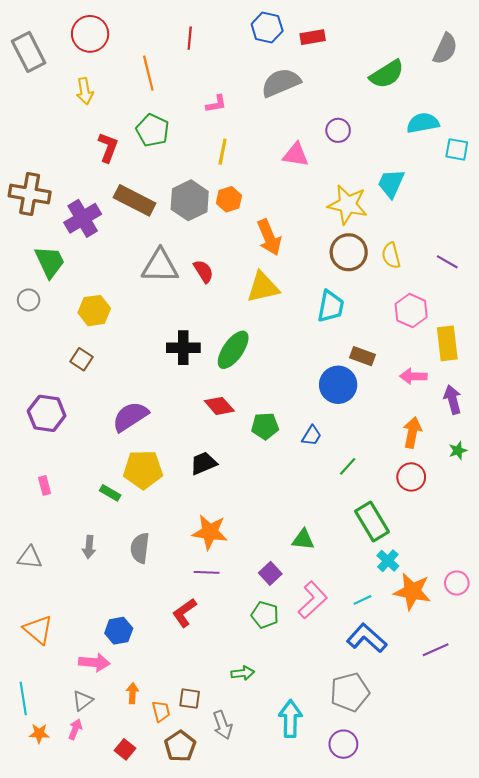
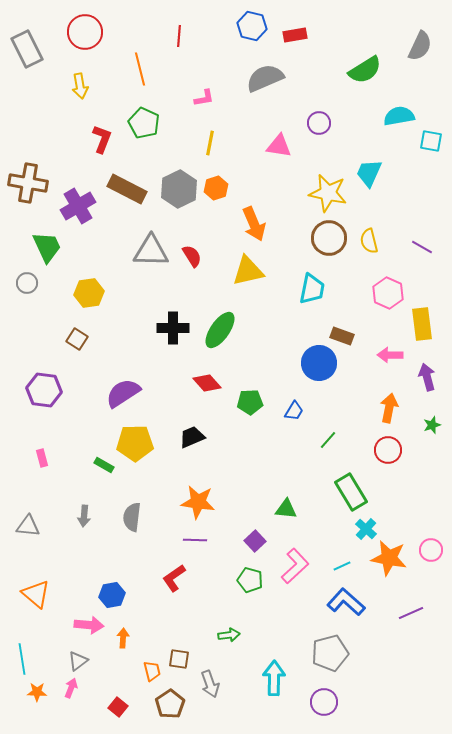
orange arrow: (132, 693) -> (123, 638), moved

